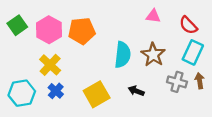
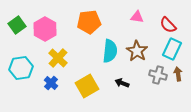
orange pentagon: (82, 31) -> (89, 22), moved
yellow cross: (50, 65) -> (58, 58), moved
cyan hexagon: (22, 93) -> (21, 68), moved

